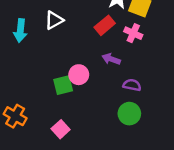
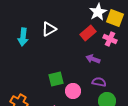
pink circle: (79, 75) -> (73, 91), moved
purple semicircle: (132, 85) -> (99, 82), moved

